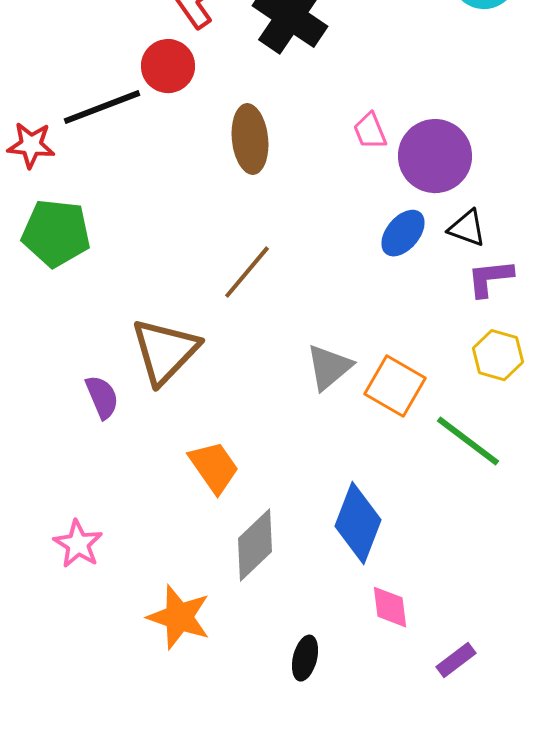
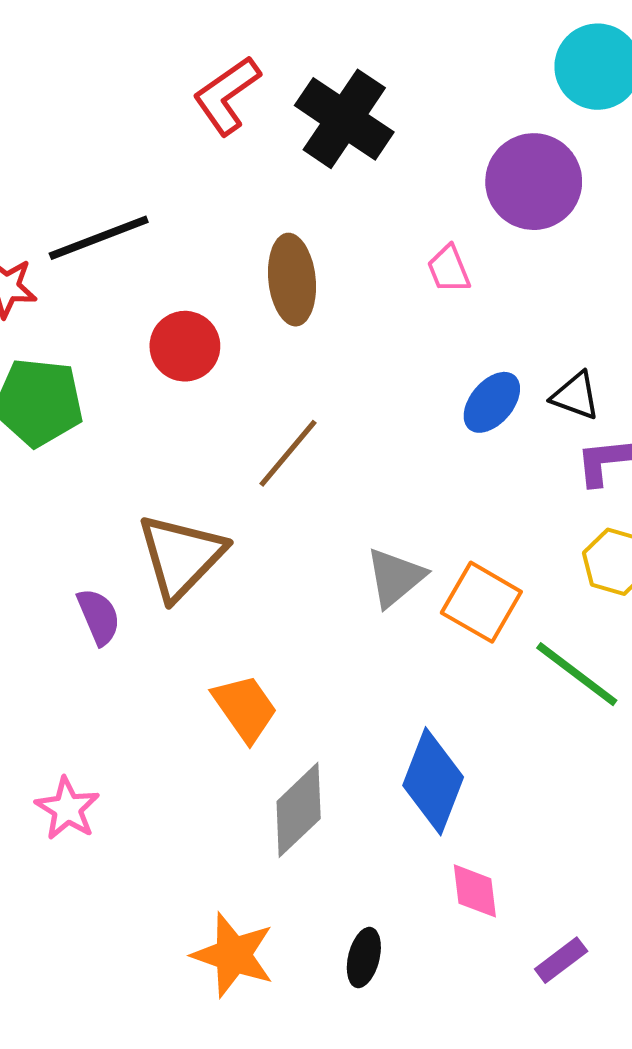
red circle: (168, 66) -> (185, 346), moved
purple circle: (435, 156) -> (534, 182), moved
orange star: (179, 617) -> (233, 955), moved

